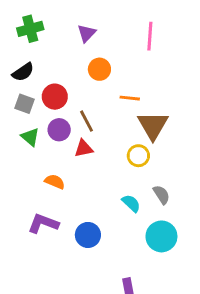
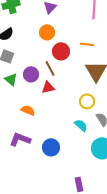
orange circle: (99, 69) -> (47, 32), moved
red circle: (55, 97) -> (61, 51), moved
orange line: (130, 98) -> (87, 44), moved
yellow circle: (138, 156) -> (87, 101), moved

